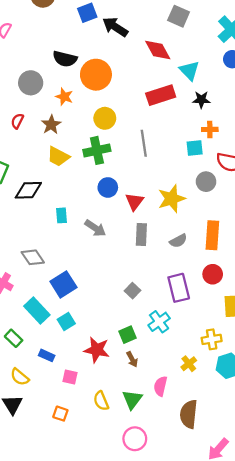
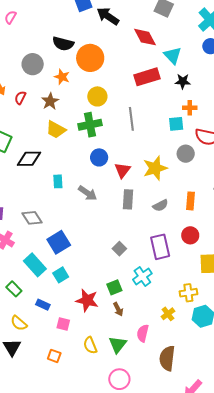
orange rectangle: (212, 235) -> (191, 201), size x0.7

